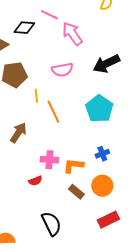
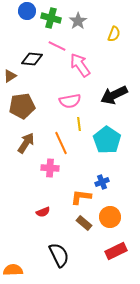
yellow line: (36, 96) -> (79, 124), moved
brown arrow: (18, 133) -> (26, 143), moved
blue cross: (102, 154) -> (102, 182), moved
pink cross: (49, 160) -> (50, 168), moved

